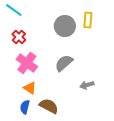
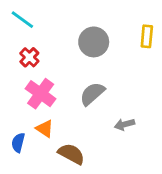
yellow rectangle: (88, 20) -> (147, 36), moved
blue semicircle: (25, 107) -> (18, 143), moved

